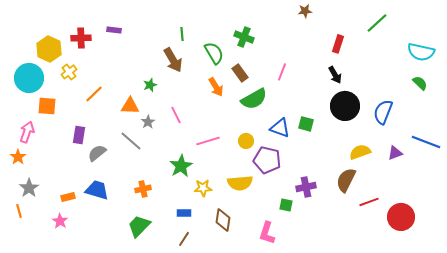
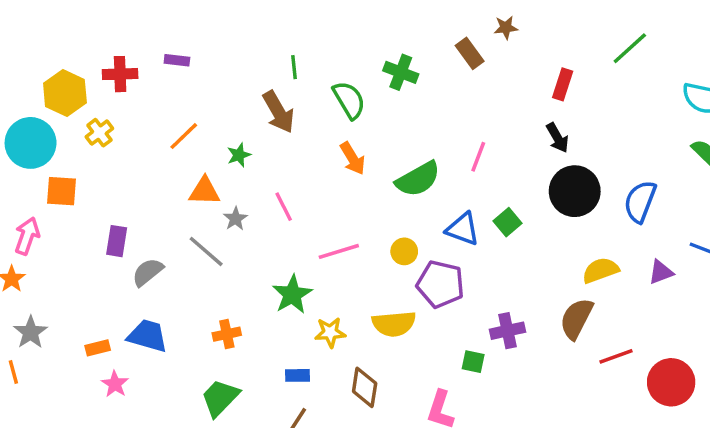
pink line: (282, 72) -> (478, 157), moved
brown rectangle: (240, 73) -> (470, 53), moved
orange line: (94, 94) -> (184, 136), moved
green square: (306, 124) -> (508, 222), turned 35
pink star: (60, 221) -> (115, 384), moved

